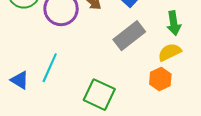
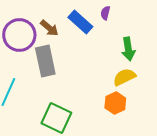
gray rectangle: (129, 36) -> (45, 61), moved, turned -64

